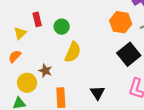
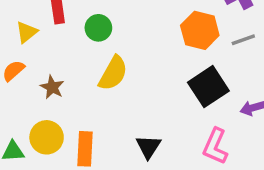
brown star: (45, 71) -> (52, 87), moved
yellow circle: (27, 83) -> (47, 137), moved

